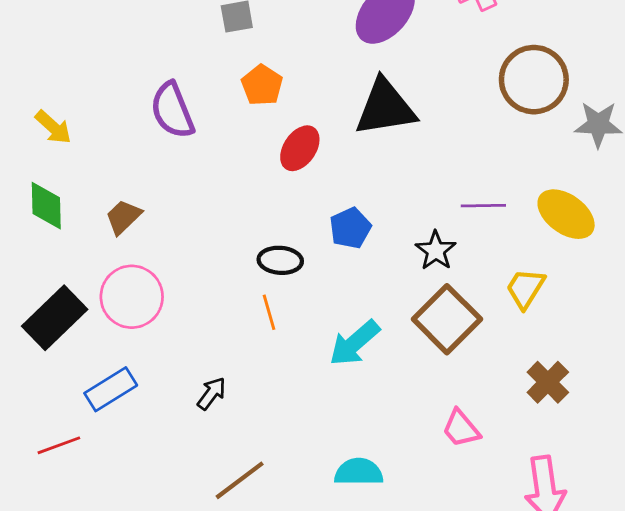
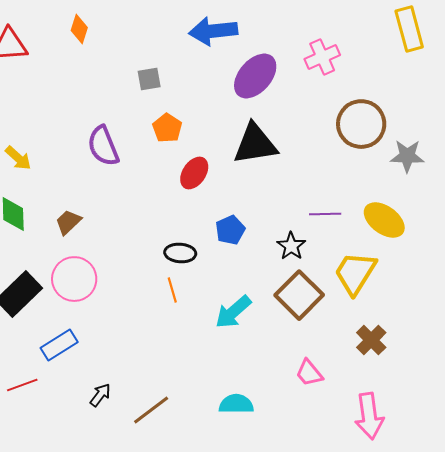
yellow trapezoid: (525, 288) -> (355, 273), size x1.5
black arrow: (212, 393) -> (100, 395), moved

